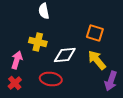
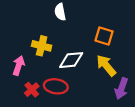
white semicircle: (44, 11) -> (60, 12), moved
red cross: (15, 83) -> (32, 90), moved

